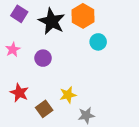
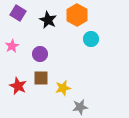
black star: (52, 21) -> (48, 20), size x0.7
brown square: (44, 109) -> (41, 78), moved, turned 35

